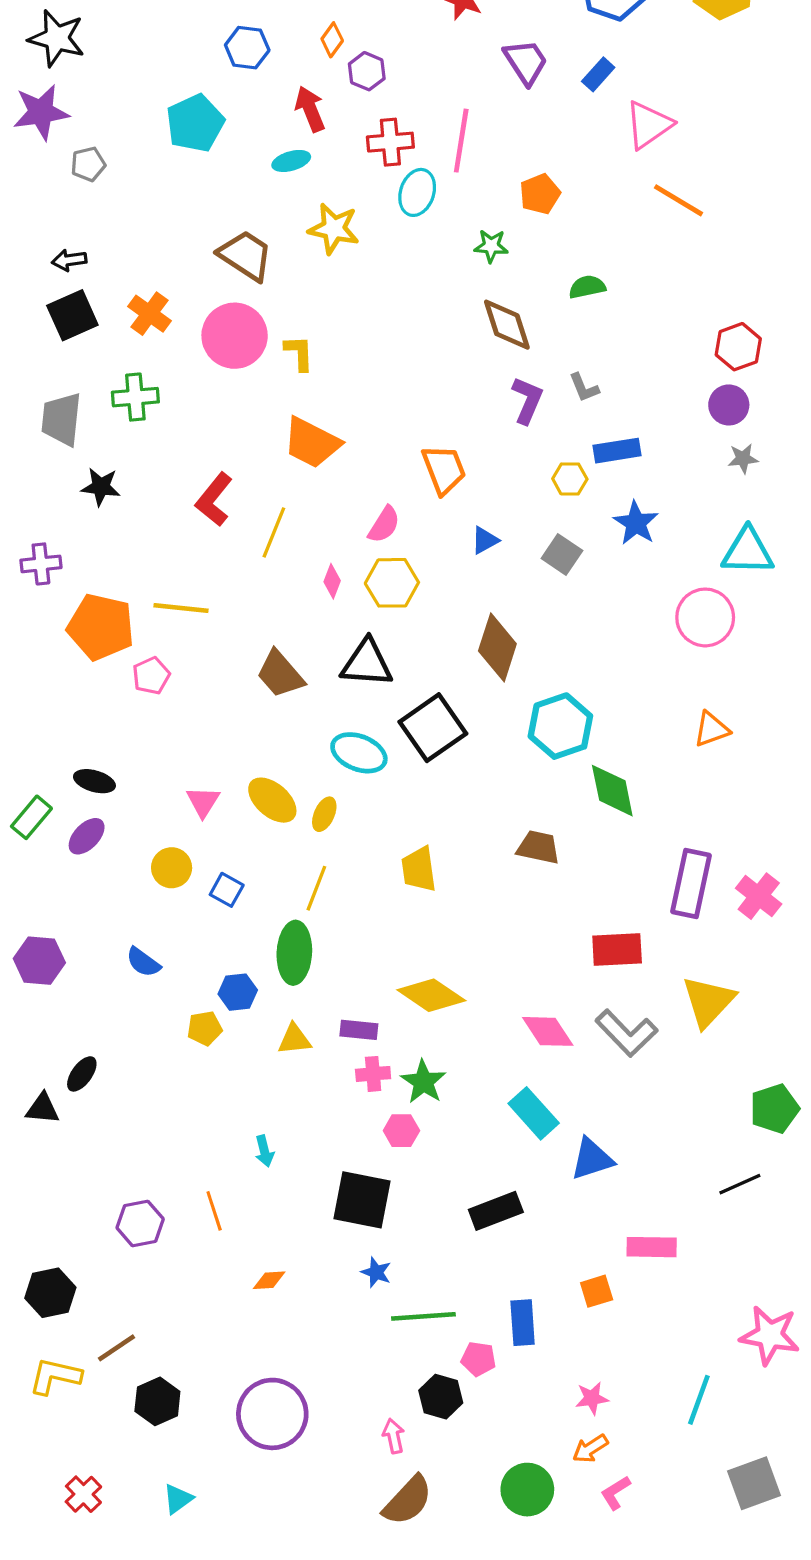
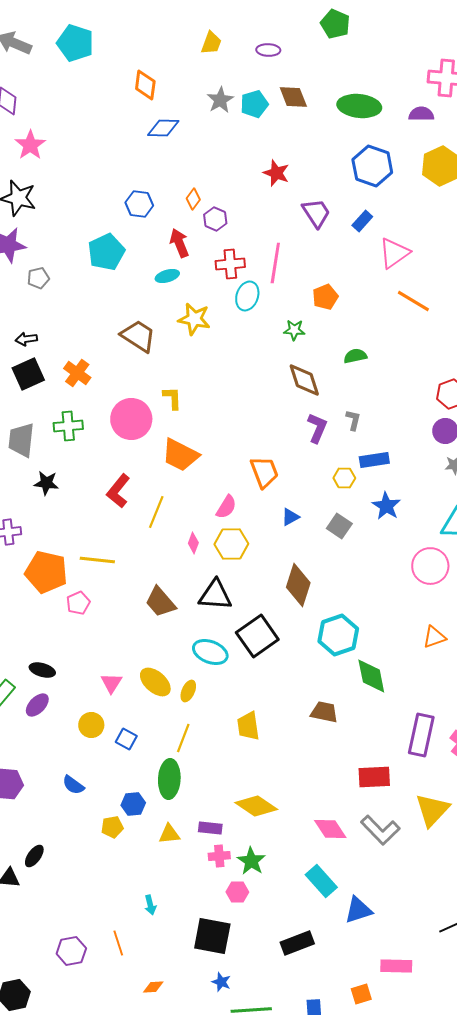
pink circle: (235, 336) -> (131, 419), moved
gray L-shape: (584, 388) -> (353, 420), turned -145

